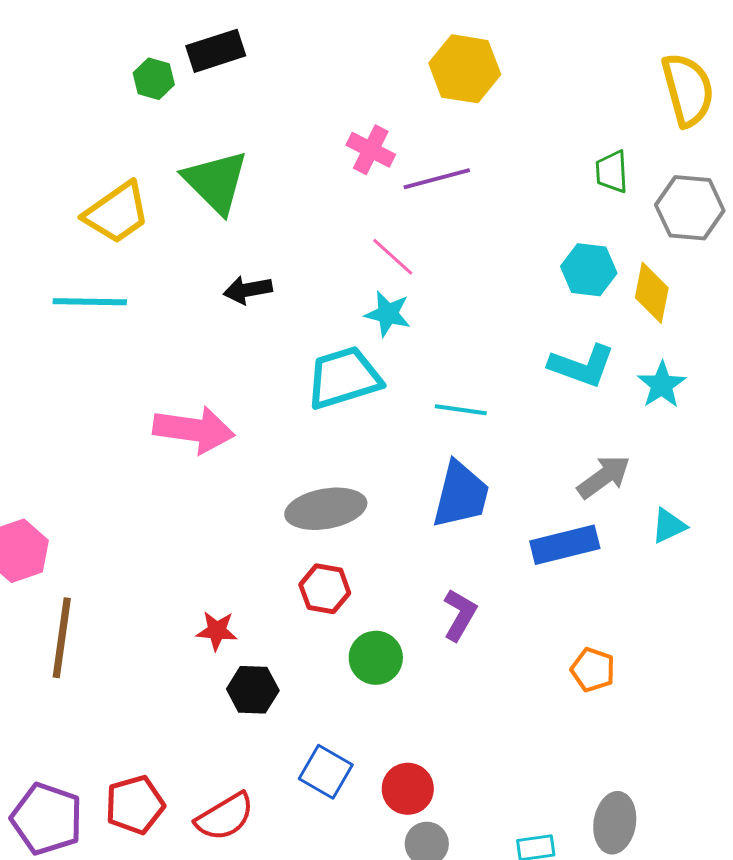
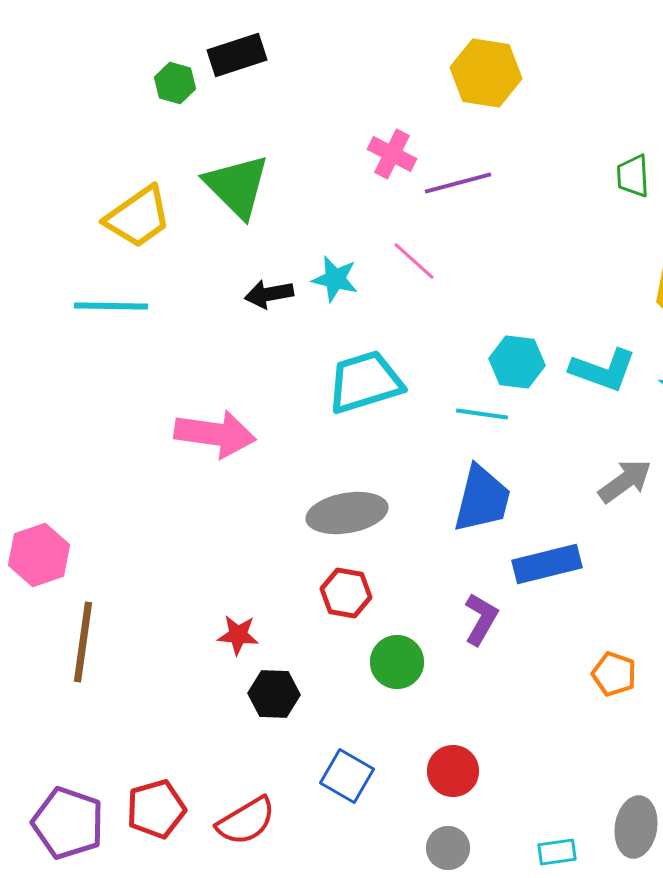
cyan hexagon: (589, 270) -> (517, 362), moved
cyan star: (388, 314) -> (335, 279), moved
blue rectangle: (565, 545) -> (547, 564), moved
red circle: (408, 789) -> (453, 771), moved

